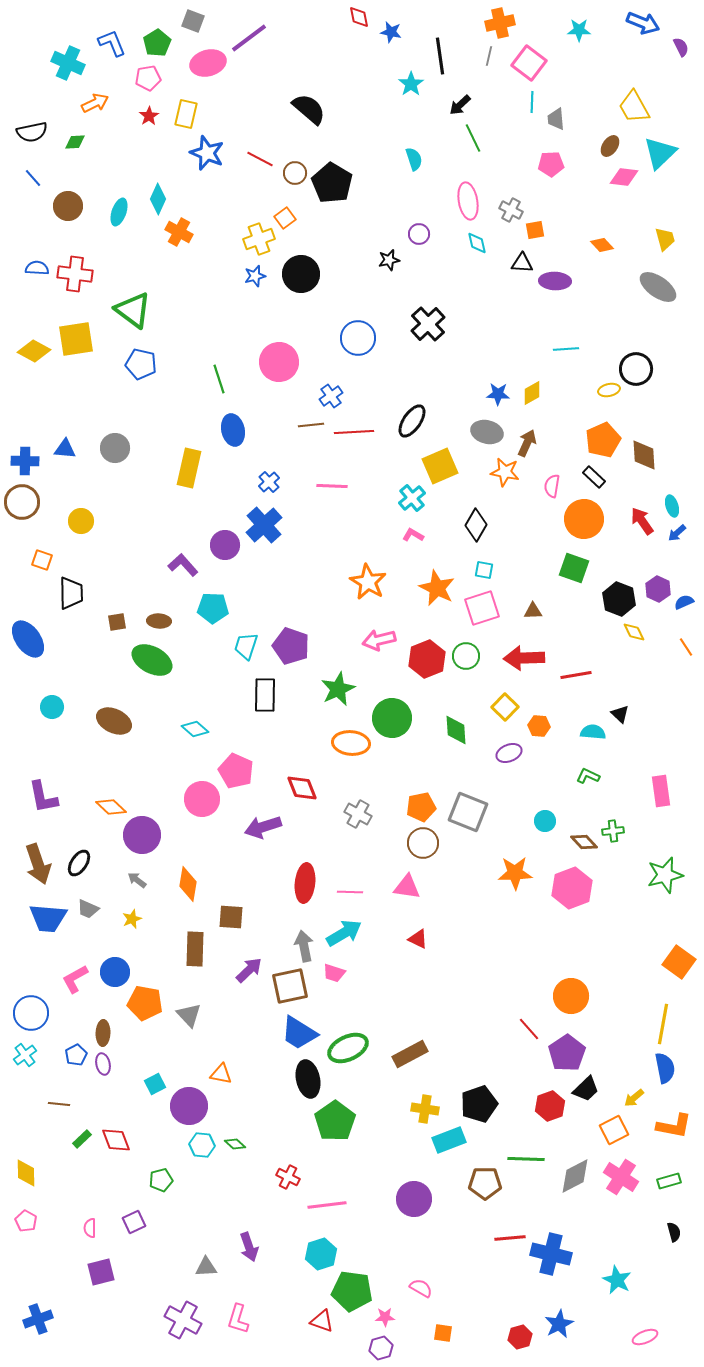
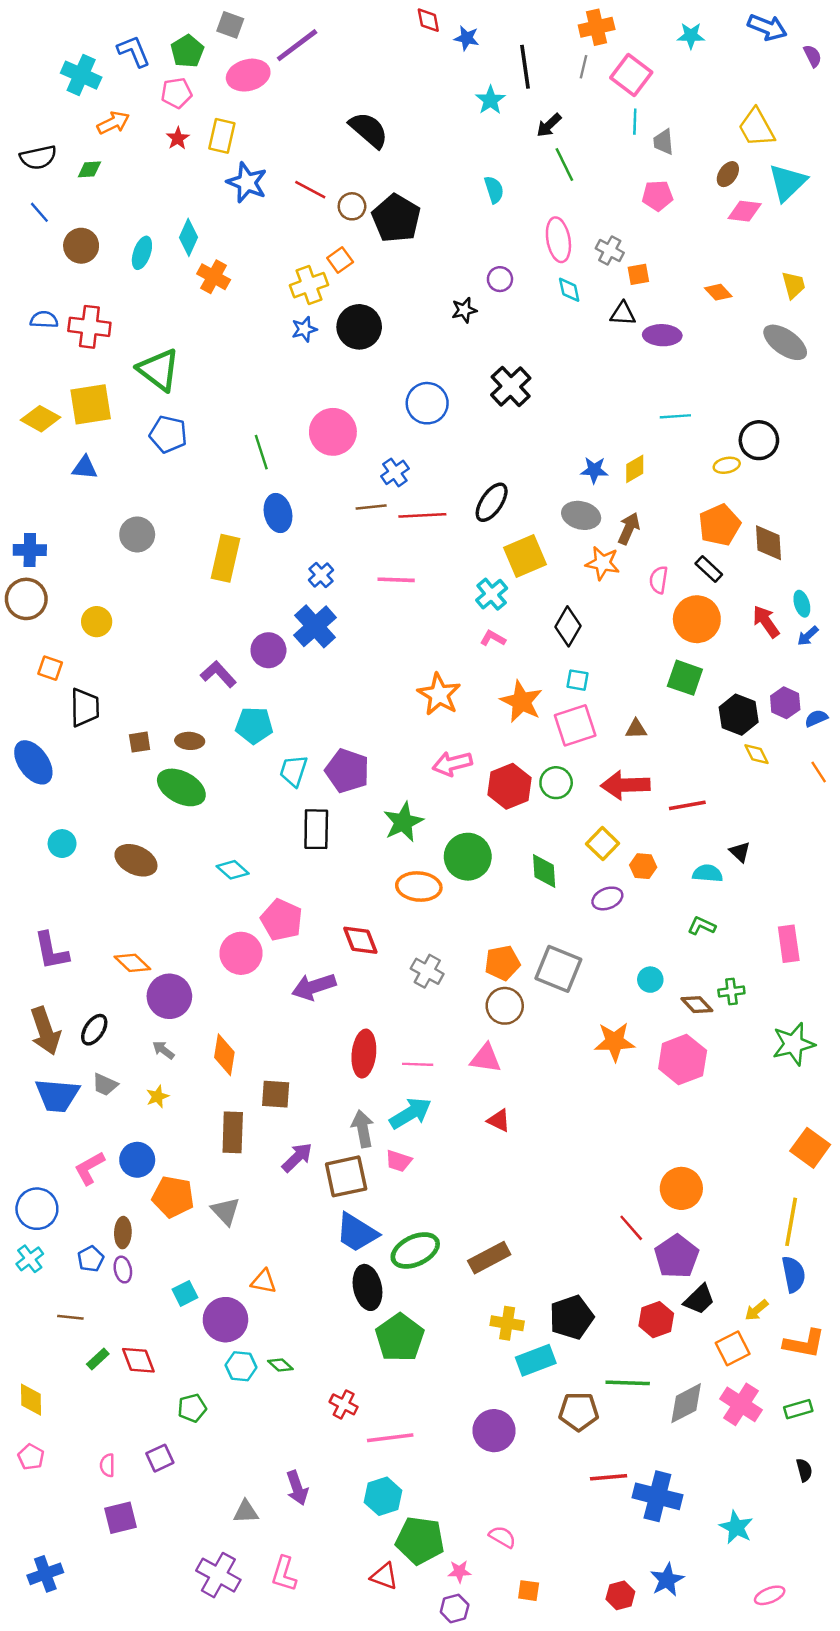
blue triangle: (65, 449) -> (85, 468), moved

